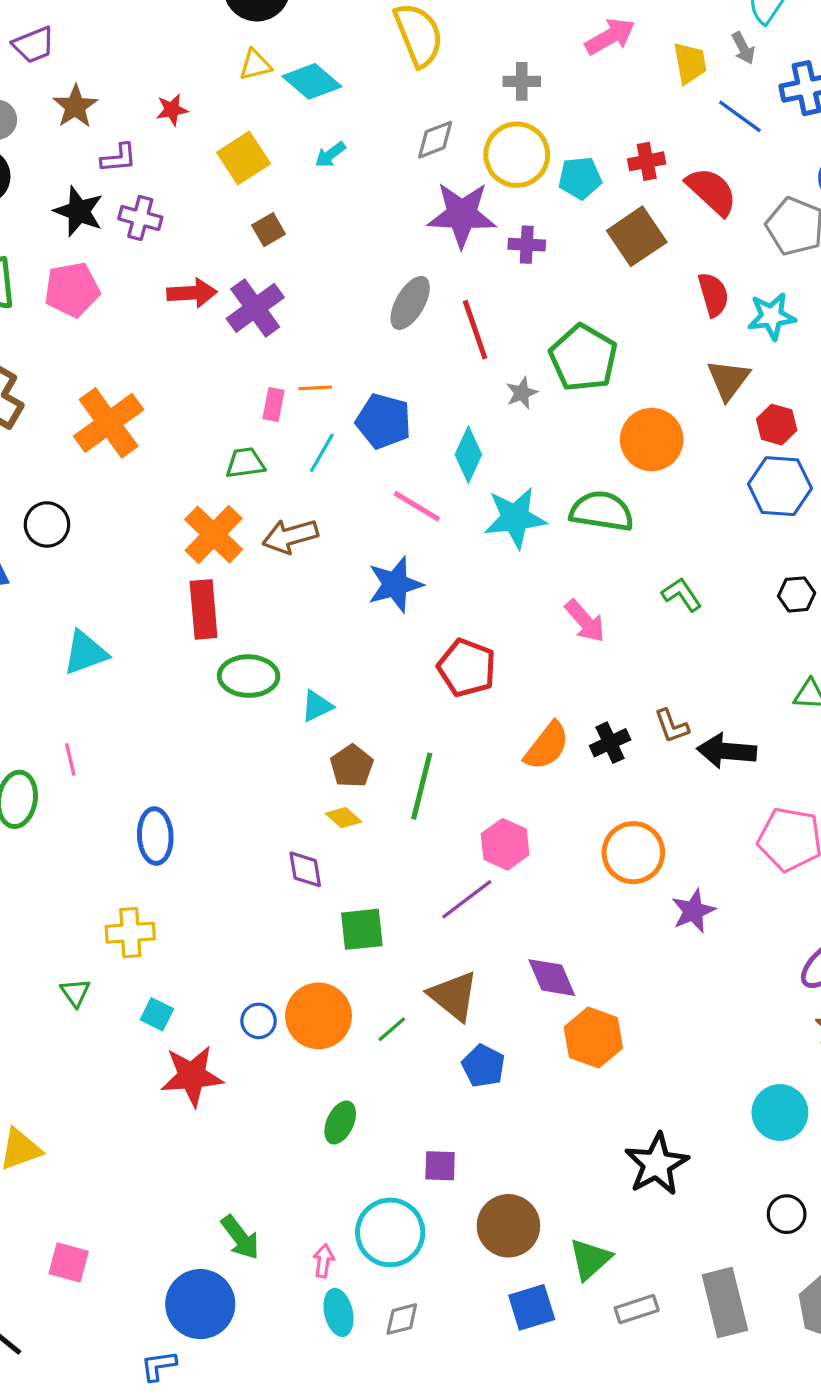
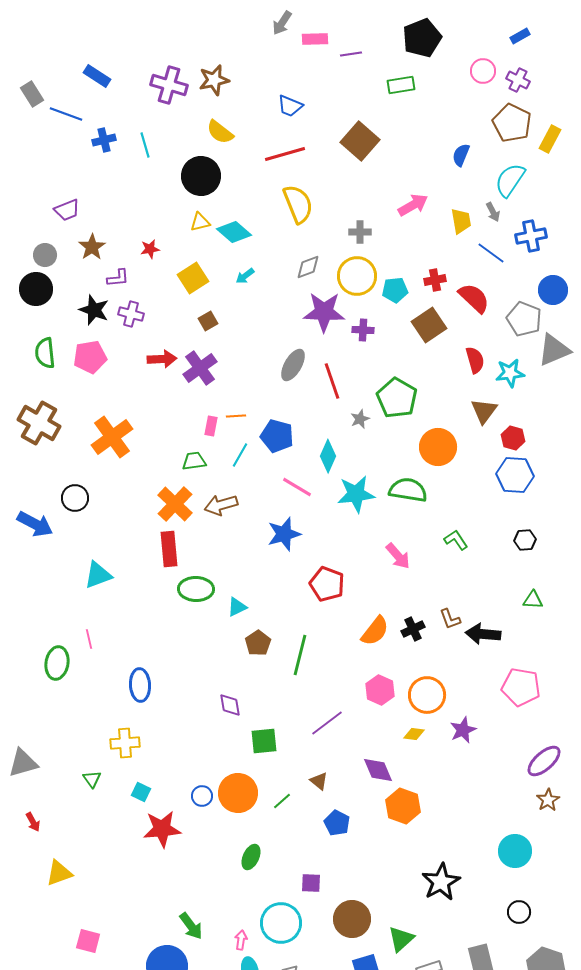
yellow diamond: (344, 818) -> (414, 734), moved, turned -35
pink hexagon: (505, 844) -> (380, 690), moved
brown triangle: (453, 996) -> (319, 781), size x0.6

